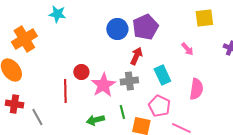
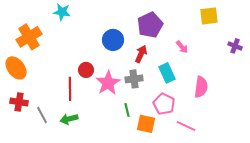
blue circle: (117, 29) -> (113, 40), moved
pink arrow: (187, 49) -> (182, 47), moved
green arrow: (95, 120) -> (69, 119), moved

